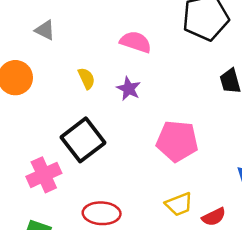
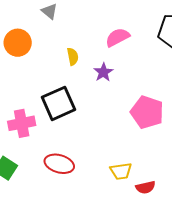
pink semicircle: (136, 42) -> (117, 37), turned -60
pink pentagon: (177, 141) -> (147, 112), moved

